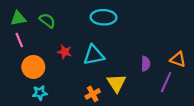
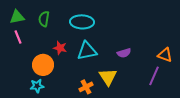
cyan ellipse: (103, 17) -> (82, 22), moved
green semicircle: (47, 21) -> (44, 19), turned -119
purple semicircle: (146, 64) -> (124, 53), moved, turned 72
orange circle: (33, 67) -> (43, 65), moved

